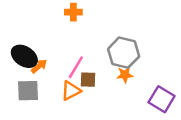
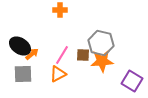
orange star: (125, 75) -> (102, 61), size x1.6
brown square: (88, 80) -> (83, 55), moved

